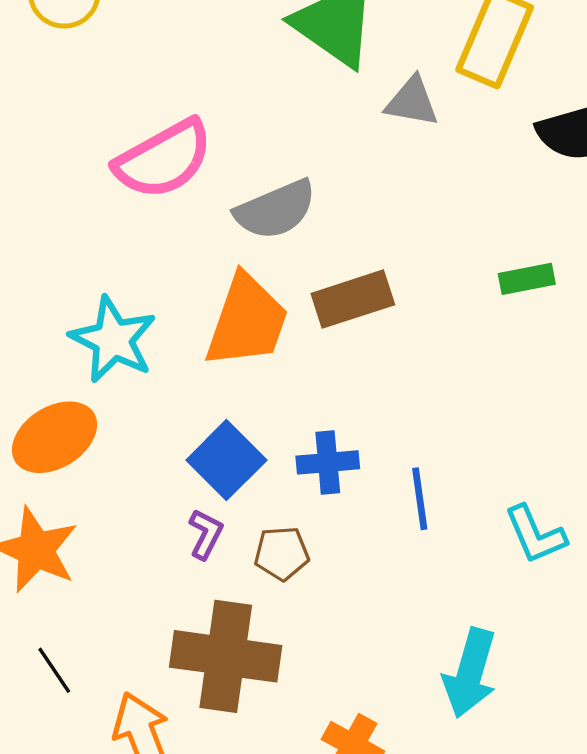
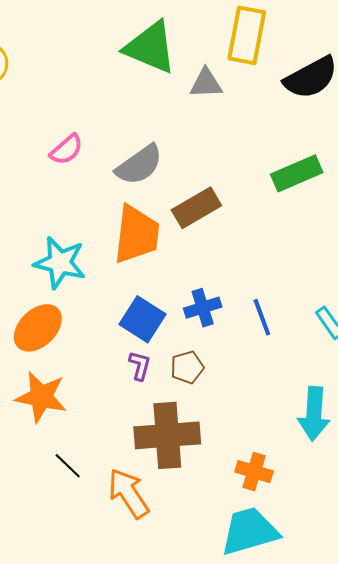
pink semicircle: (164, 159) -> (66, 150), size x0.6
green rectangle: (527, 279) -> (297, 173), size x1.5

